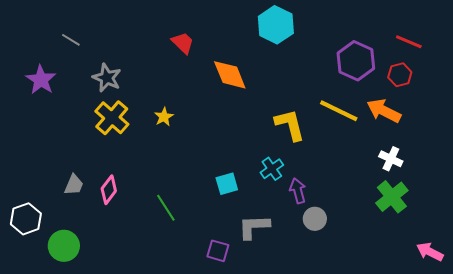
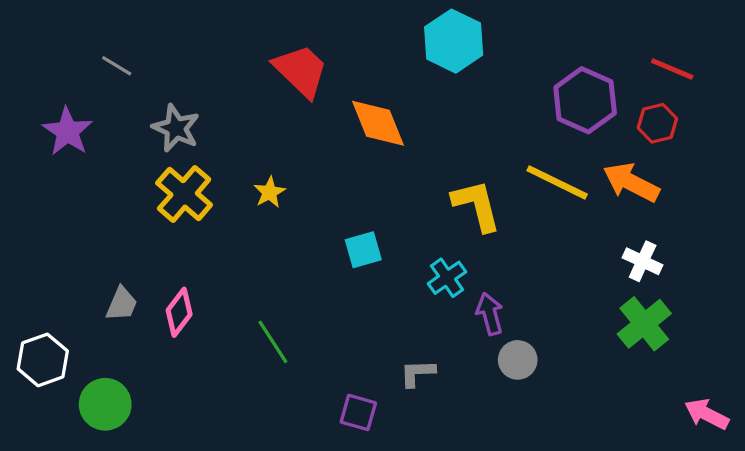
red trapezoid: (183, 43) -> (301, 71), size x1.5
cyan square: (227, 184) -> (363, 250), moved
gray L-shape: (254, 227) -> (417, 373), size x0.7

